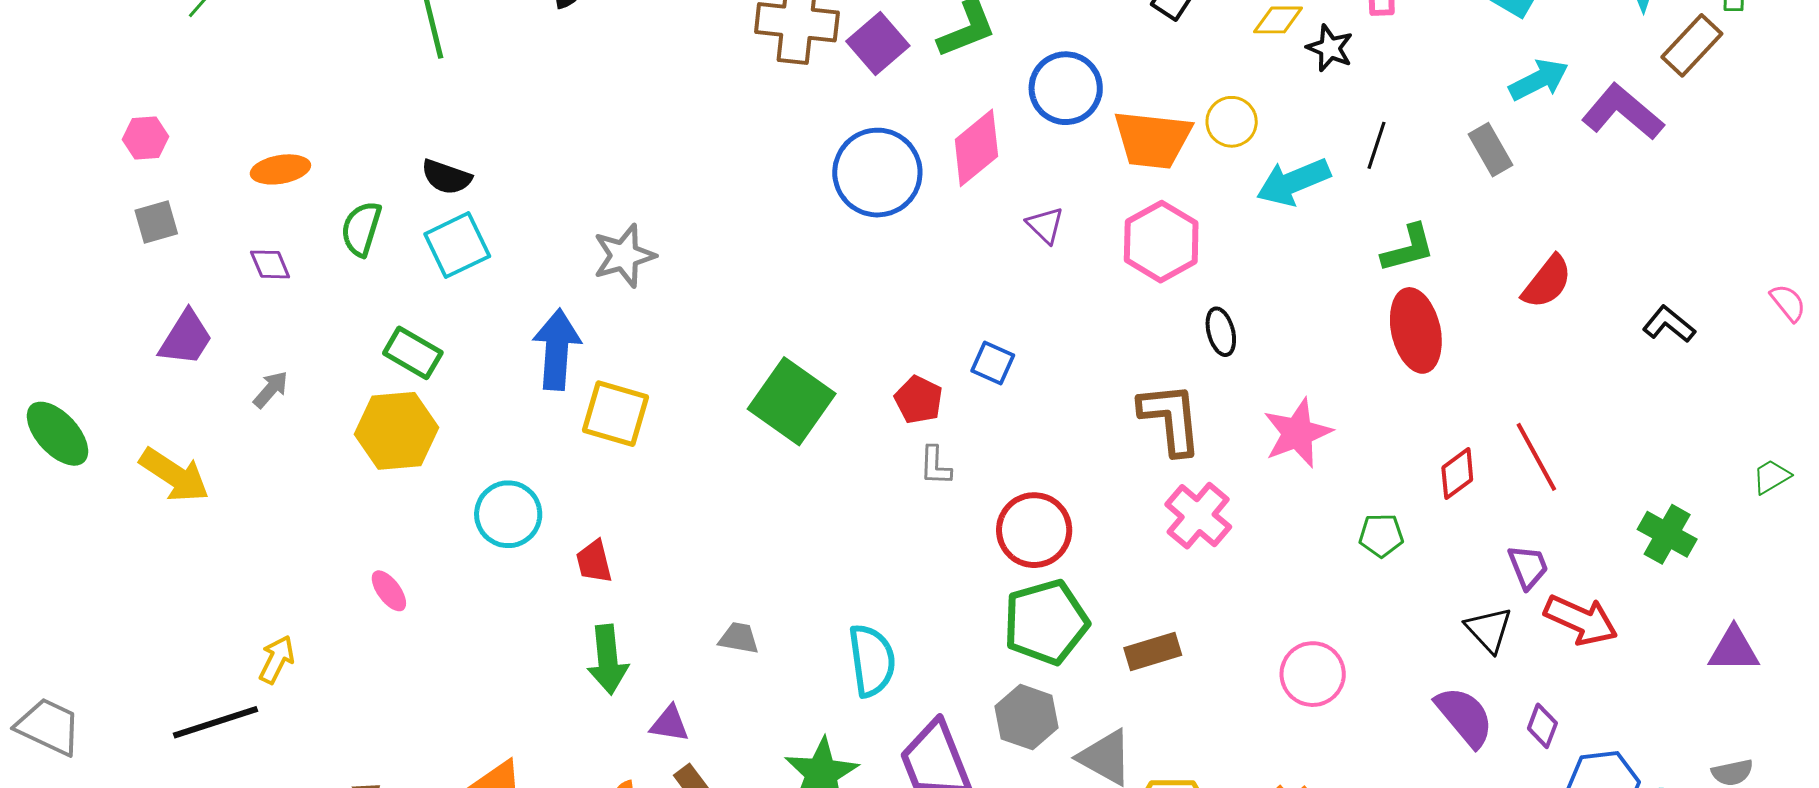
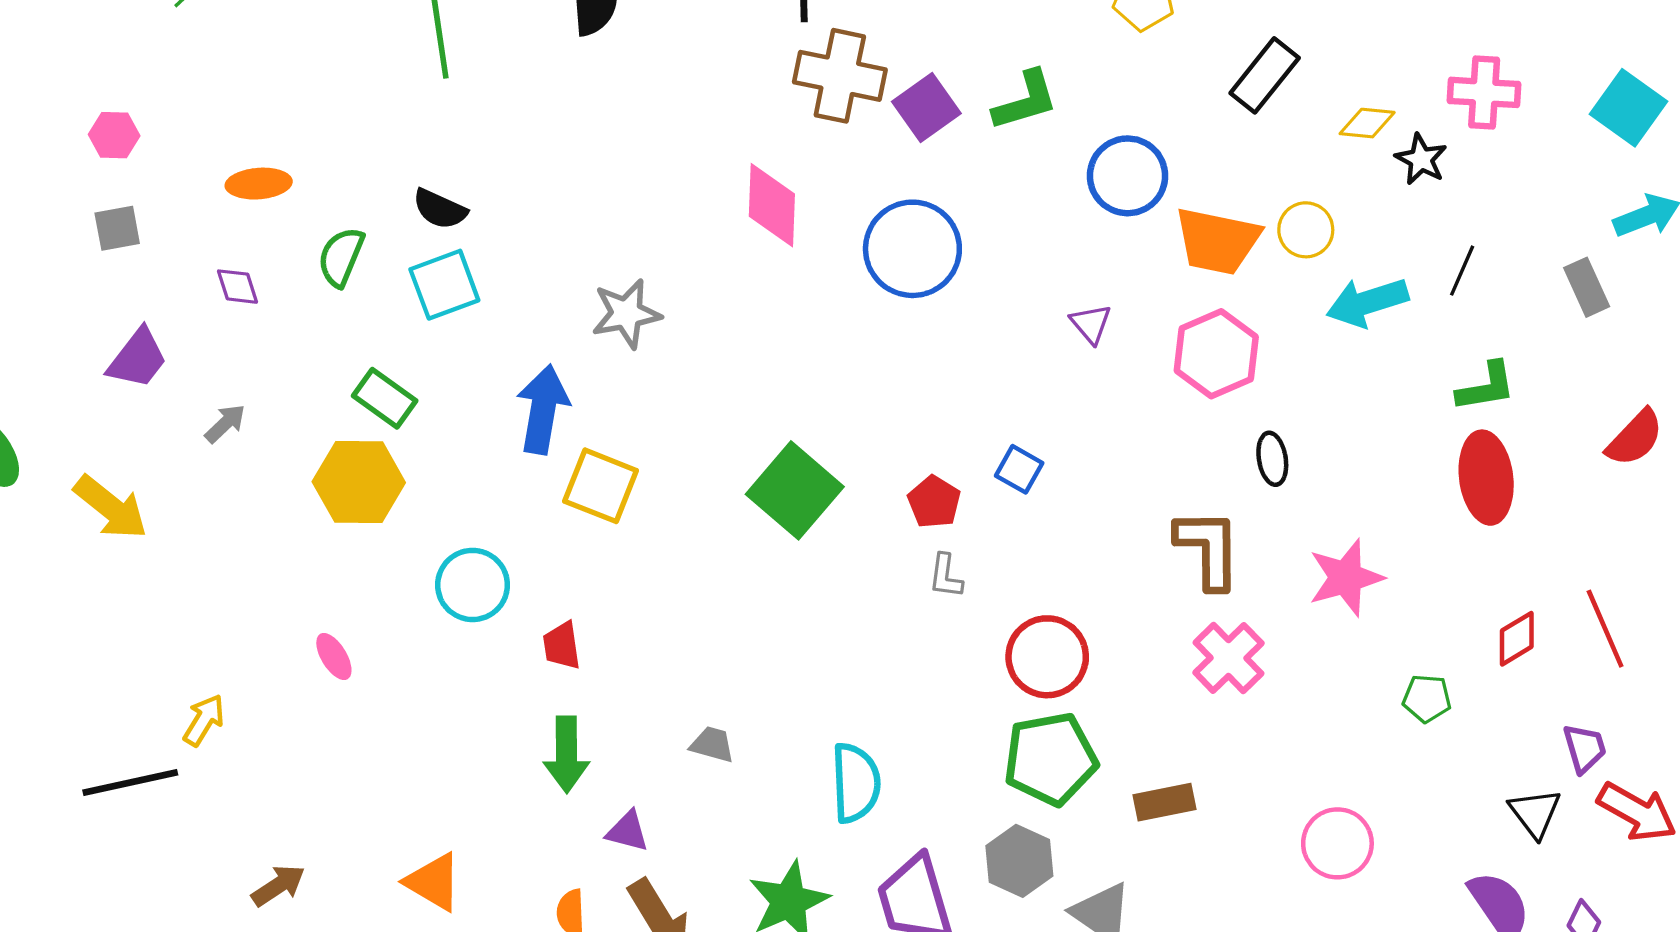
pink diamond: (976, 148) -> (772, 205), moved, turned -54

